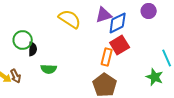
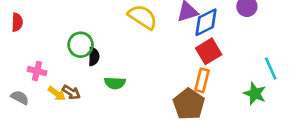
orange rectangle: (107, 57) -> (202, 80), moved
brown arrow: (16, 76) -> (71, 92), turned -32

